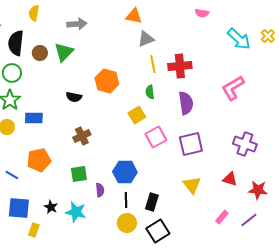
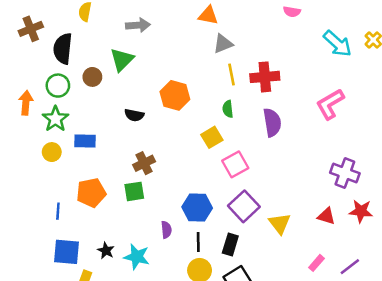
brown circle: (40, 53) -> (92, 77), moved
purple square: (191, 144) -> (244, 206), moved, turned -30
green square: (79, 174) -> (134, 191), moved
blue line: (12, 175) -> (58, 211), turned 64
red star: (258, 190) -> (361, 211), moved

